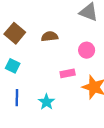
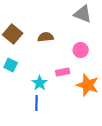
blue line: (17, 98) -> (37, 103), moved
cyan star: (46, 102) -> (40, 83), moved

